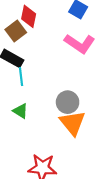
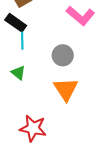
gray circle: (68, 102) -> (63, 55), moved

